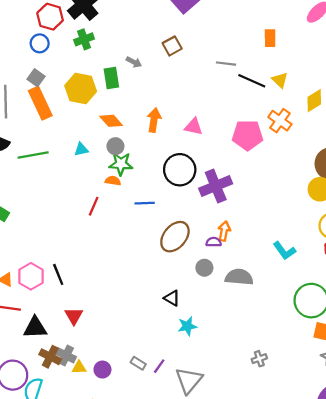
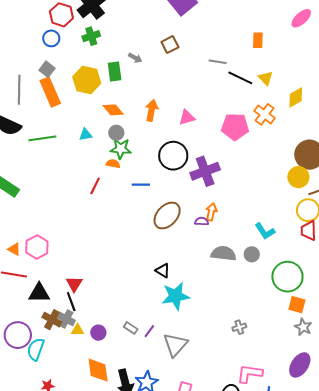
pink triangle: (194, 127) -> (187, 117), turned -30
gray circle: (204, 268) -> (252, 254), moved
black line: (58, 274) -> (71, 302), moved
cyan star: (187, 326) -> (176, 296), size x1.6

